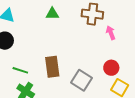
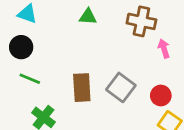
green line: (20, 70) -> (30, 79), moved
gray square: (82, 80) -> (121, 87), moved

